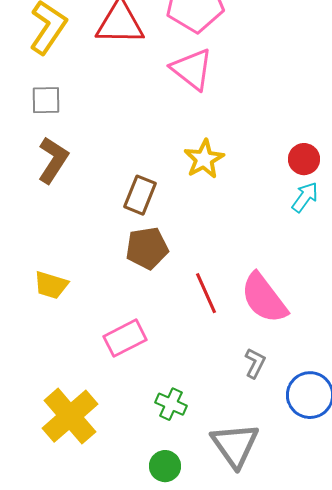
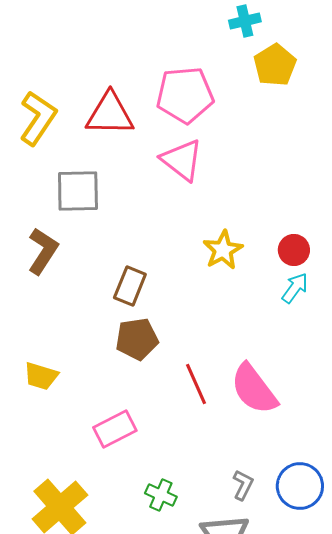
gray square: (46, 100) -> (78, 191), moved, size x1.5
yellow star: (204, 159) -> (223, 250), moved
gray L-shape: (255, 363) -> (243, 485), moved

